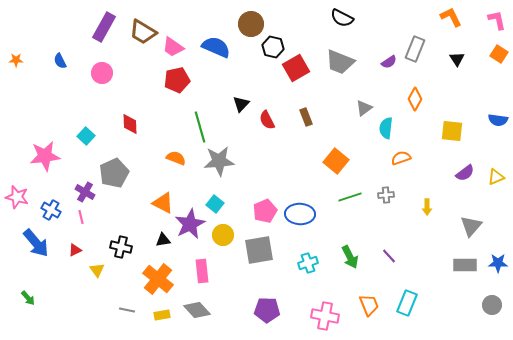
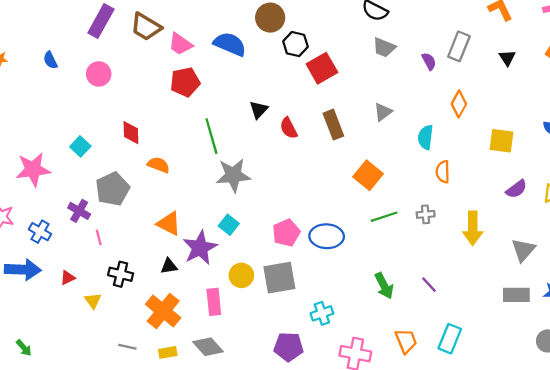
gray trapezoid: (340, 62) -> (384, 47), moved, size x0.7
purple semicircle: (389, 62) -> (429, 61), turned -84
gray triangle: (364, 108) -> (383, 112), moved
brown rectangle: (306, 117) -> (333, 125), size x1.4
orange semicircle: (176, 158) -> (159, 165), moved
orange semicircle: (401, 158) -> (443, 172), turned -72
yellow arrow: (427, 207) -> (473, 228), size x1.8
pink line: (81, 217) -> (99, 237), moved
yellow circle: (223, 235) -> (241, 275), moved
blue arrow: (36, 243) -> (23, 270), turned -48
cyan cross: (308, 263) -> (322, 313), moved
green arrow: (28, 298) -> (24, 348), moved

